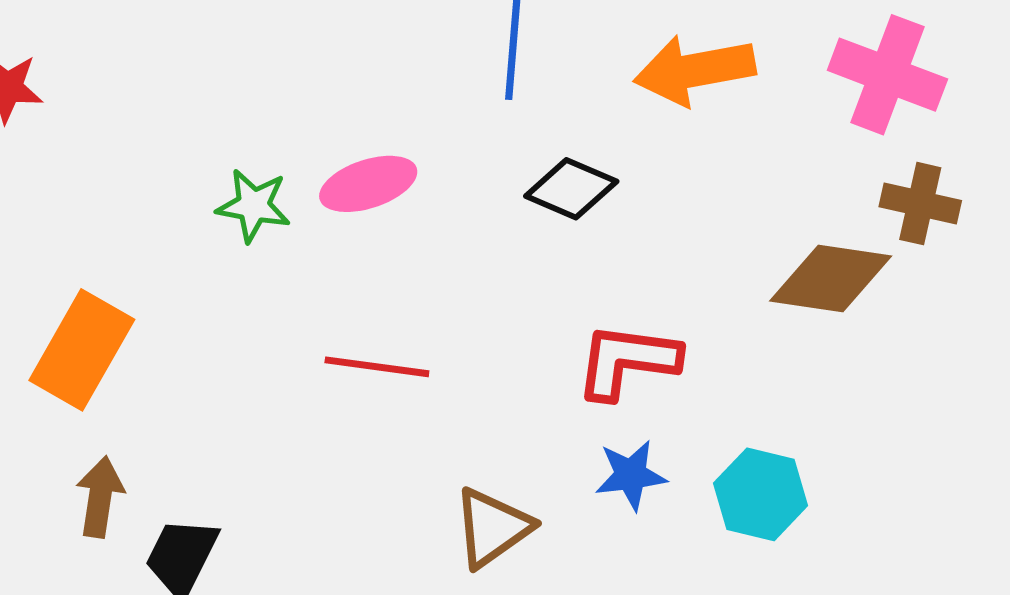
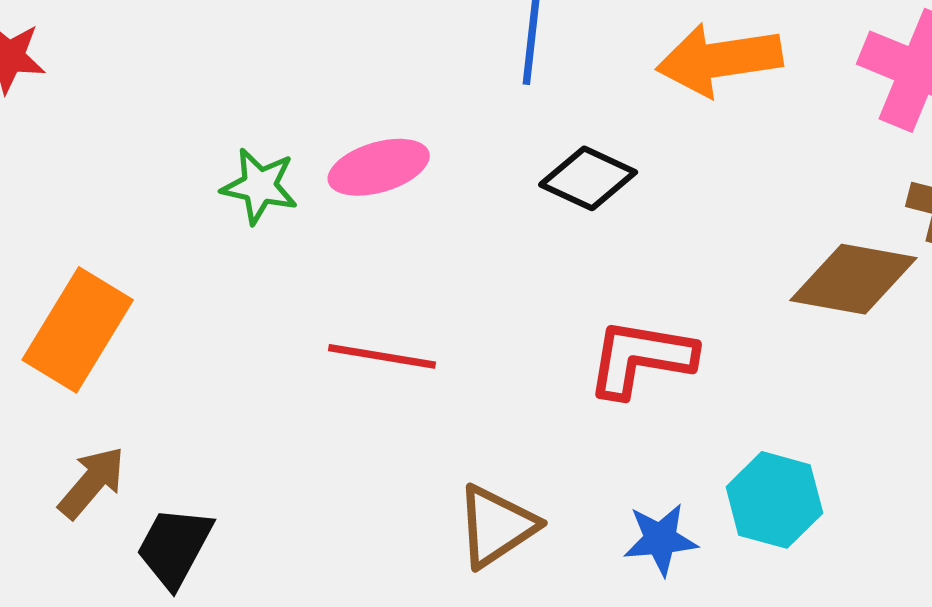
blue star: (631, 475) -> (660, 539), moved
brown arrow: (100, 497) -> (92, 482), turned 30

